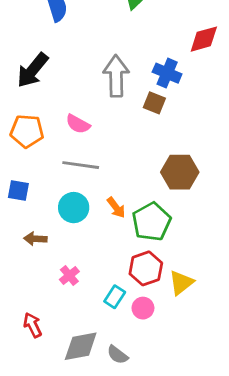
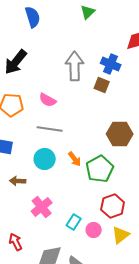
red hexagon: (146, 268) -> (113, 206), moved
pink cross: (69, 275) -> (42, 207), size x1.5
yellow triangle: (181, 283) -> (121, 235), moved

